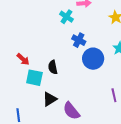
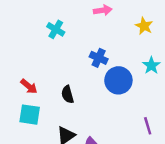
cyan cross: (66, 17) -> (56, 29), moved
cyan square: (34, 78) -> (30, 115), moved

